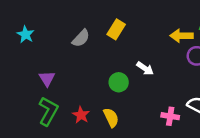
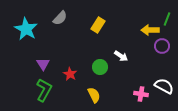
cyan star: (26, 34) -> (26, 29), size x1.6
gray semicircle: (81, 38) -> (60, 18), moved
red star: (81, 115) -> (70, 74), moved

